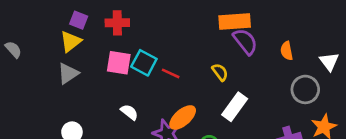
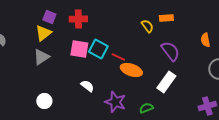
orange rectangle: (235, 21) -> (166, 18), size x0.6
purple semicircle: (245, 41) -> (170, 51), moved
yellow semicircle: (220, 72) -> (147, 26), moved
orange ellipse: (183, 117) -> (131, 70), moved, turned 60

